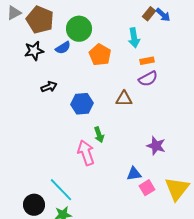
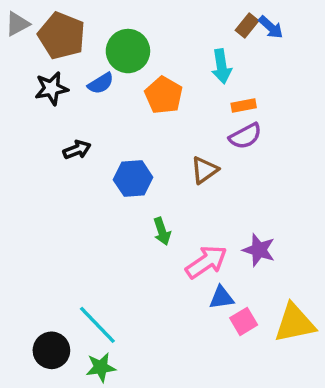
brown triangle: (124, 99) -> (204, 170), turned -36
pink arrow: (86, 153) -> (206, 262), moved, turned 75
yellow triangle: (177, 189) -> (295, 323), turned 40

